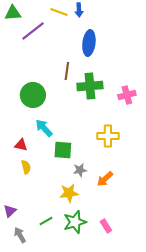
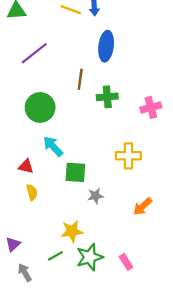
purple line: (33, 31) -> (34, 53), moved
green cross: (90, 86) -> (107, 97), size x0.7
orange arrow: (105, 179) -> (143, 206), moved
yellow star: (69, 193) -> (72, 231), moved

